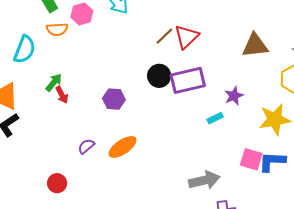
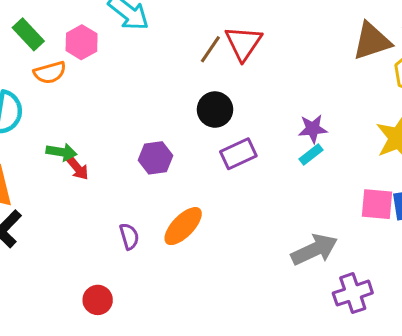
brown triangle: (255, 45) -> (372, 41), moved
purple rectangle: (188, 80) -> (238, 154), moved, size x0.7
green arrow: (54, 82) -> (61, 152), turned 72
purple star: (234, 96) -> (313, 129), moved, turned 30
purple semicircle: (86, 146) -> (129, 236), turned 126

